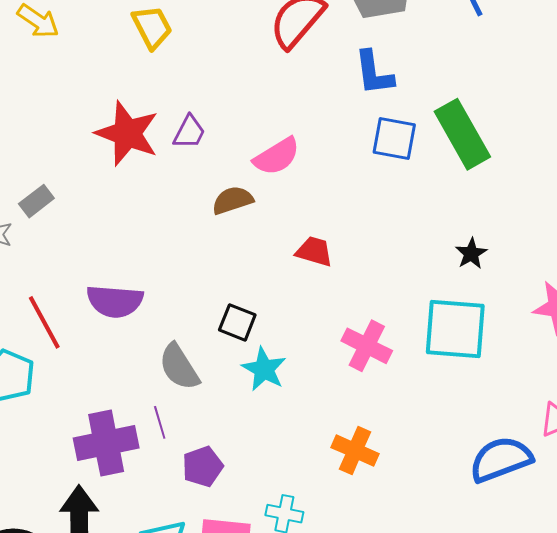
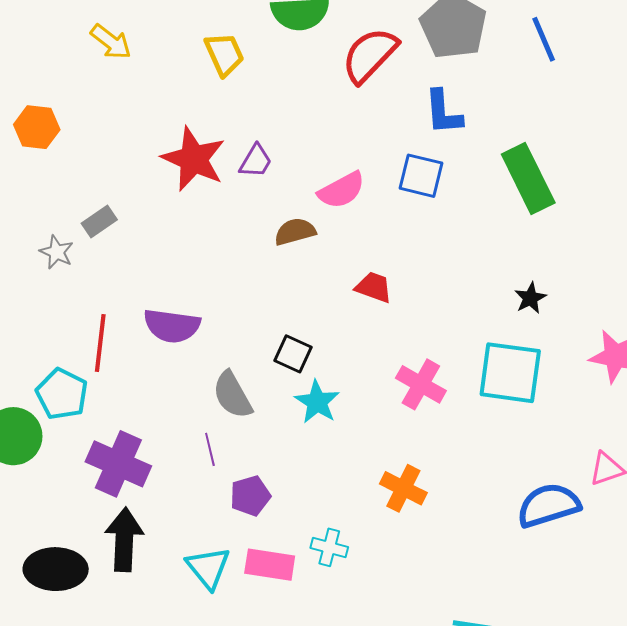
blue square: (394, 138) -> (421, 176), moved
red line: (44, 322) -> (100, 343), turned 32
purple cross: (106, 443) -> (118, 464), moved, turned 32

